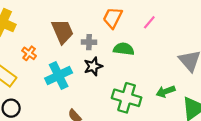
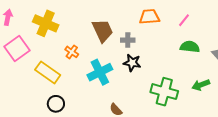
orange trapezoid: (113, 18) -> (149, 17), turned 60
green semicircle: (124, 49) -> (190, 47), moved
black star: (93, 66) -> (132, 63), turned 30

